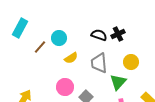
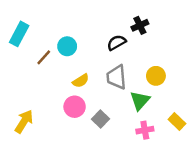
black cross: (118, 34) -> (140, 25), moved
black semicircle: (99, 35) -> (116, 43), turned -49
yellow semicircle: (71, 58) -> (81, 81), moved

